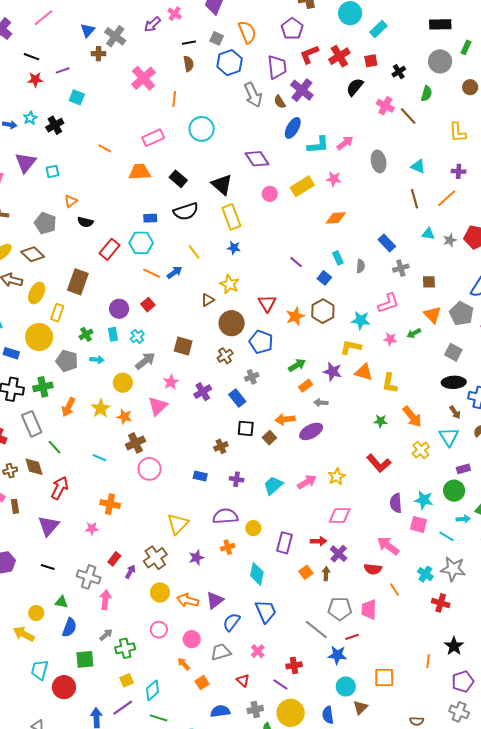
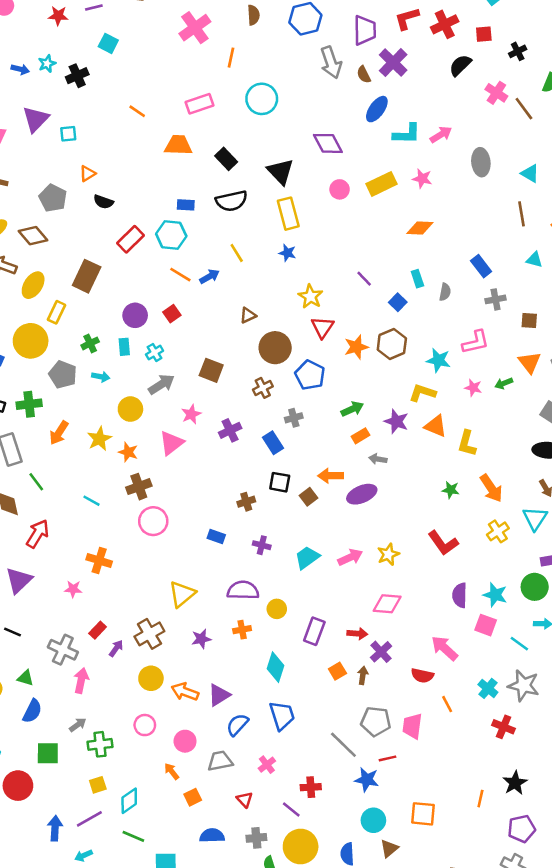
yellow star: (230, 284) -> (310, 296), moved

